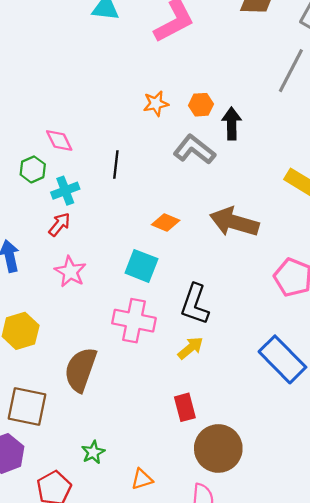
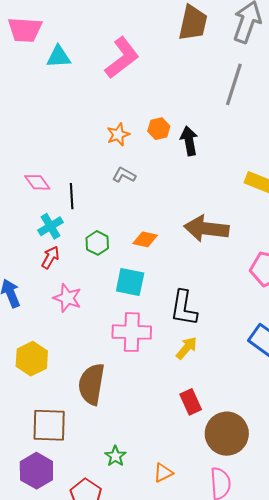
gray L-shape: (194, 150) -> (124, 175), moved, size x0.6
black line: (116, 165) -> (72, 196), moved
green hexagon: (33, 169) -> (97, 243), moved

